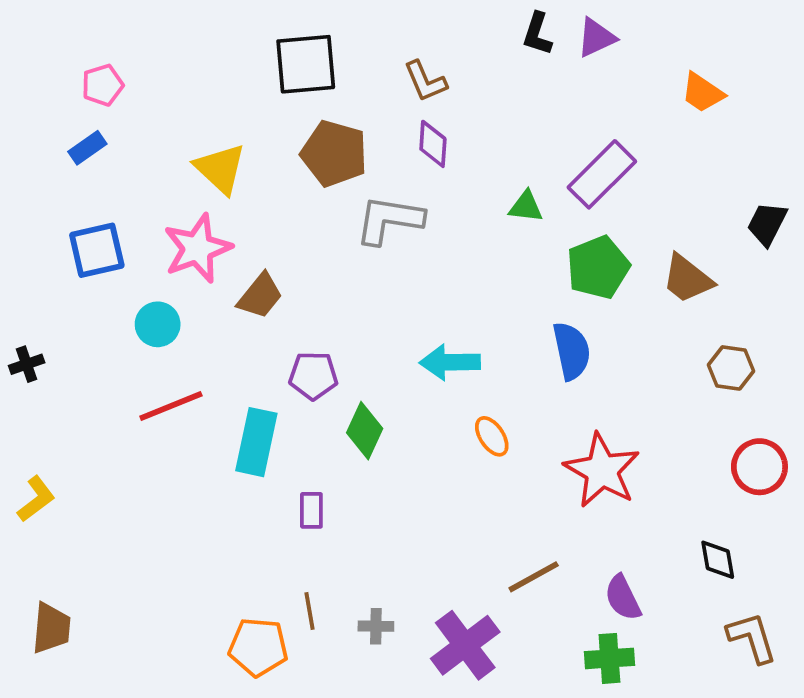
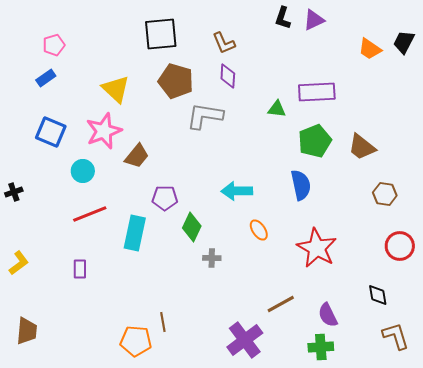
purple rectangle: (602, 174) -> (317, 92), turned 42
black trapezoid: (767, 224) -> (404, 42), moved
blue square: (97, 250) -> (51, 132), turned 36
purple rectangle: (311, 510) -> (80, 269), moved
gray cross: (376, 626) -> (212, 258), moved

